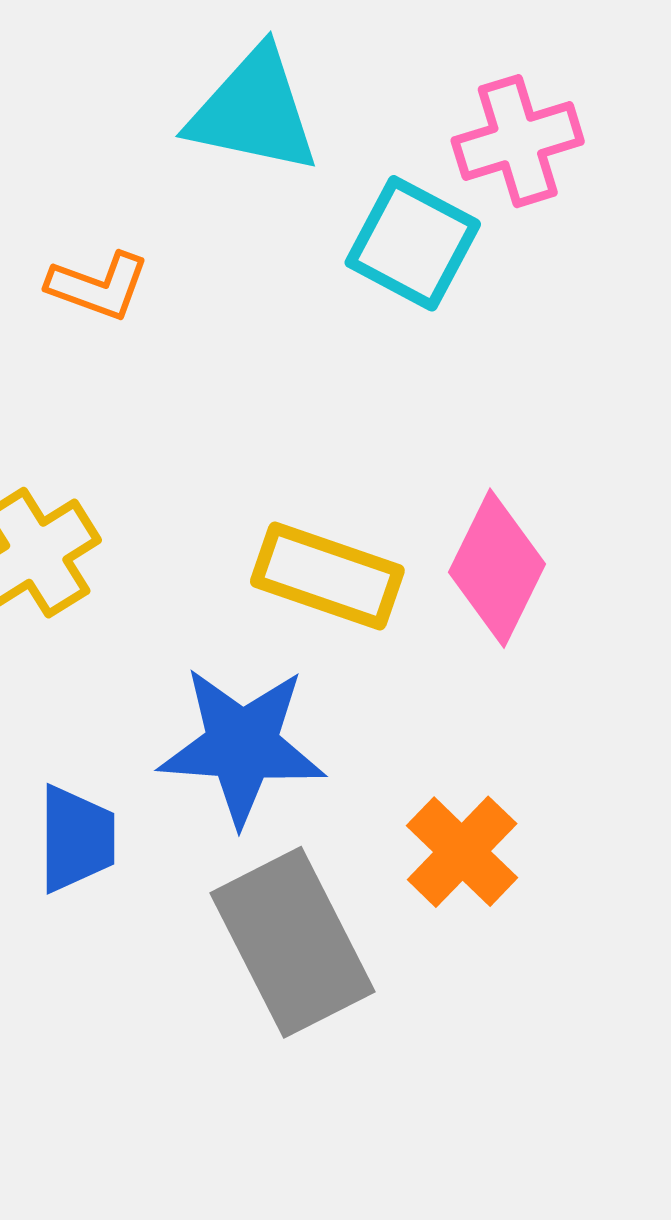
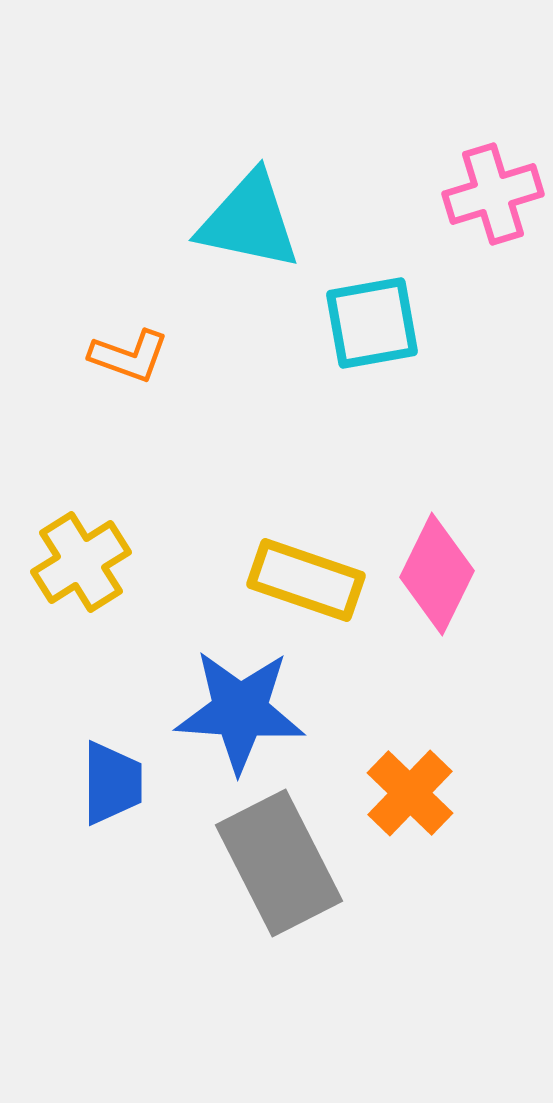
pink cross: (518, 141) -> (493, 194), moved
cyan square: (413, 243) -> (372, 323), turned -38

